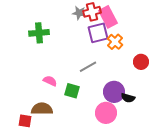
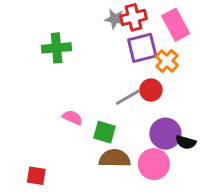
pink rectangle: (108, 17) -> (176, 25), moved
red circle: (141, 62) -> (151, 90), moved
brown semicircle: (42, 109) -> (115, 158), moved

